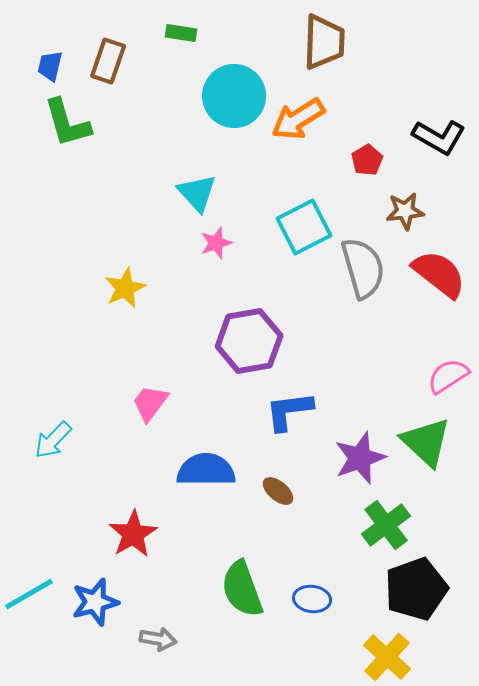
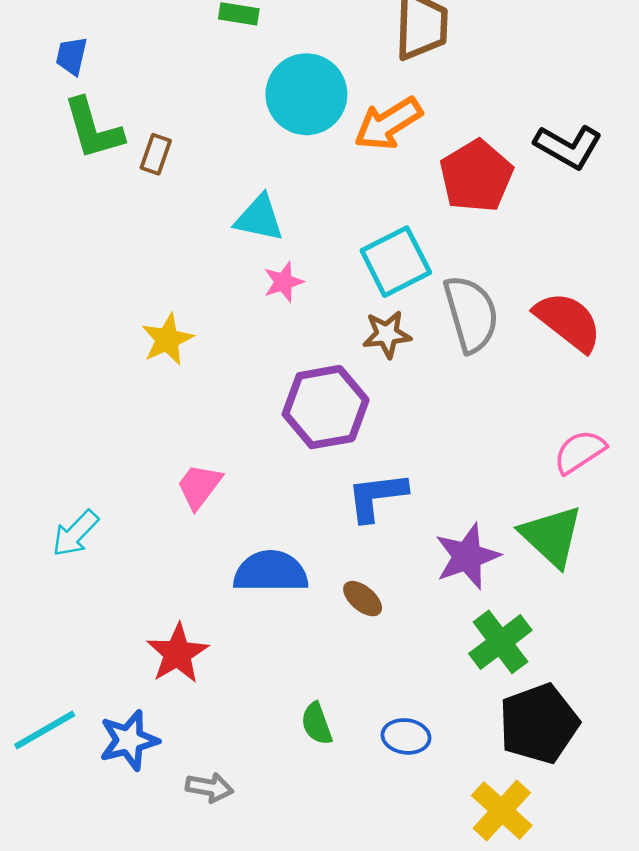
brown rectangle: (108, 61) -> (156, 154), moved, size x0.7
red pentagon: (367, 160) -> (476, 176), size x1.8
cyan triangle: (197, 193) -> (259, 218), turned -36
brown star: (405, 211) -> (387, 334), moved
green semicircle: (242, 589) -> (317, 724), size x0.6

